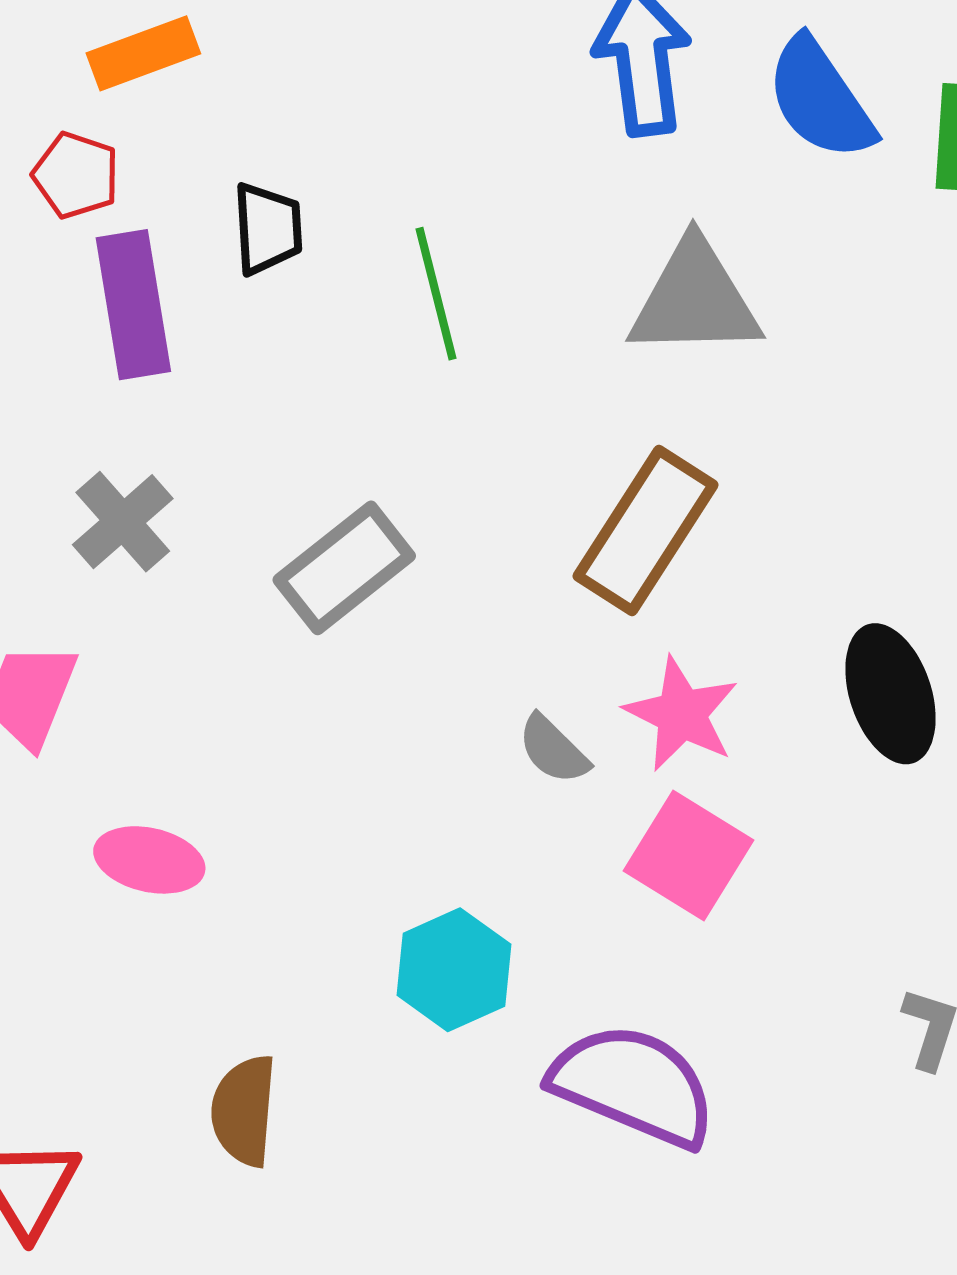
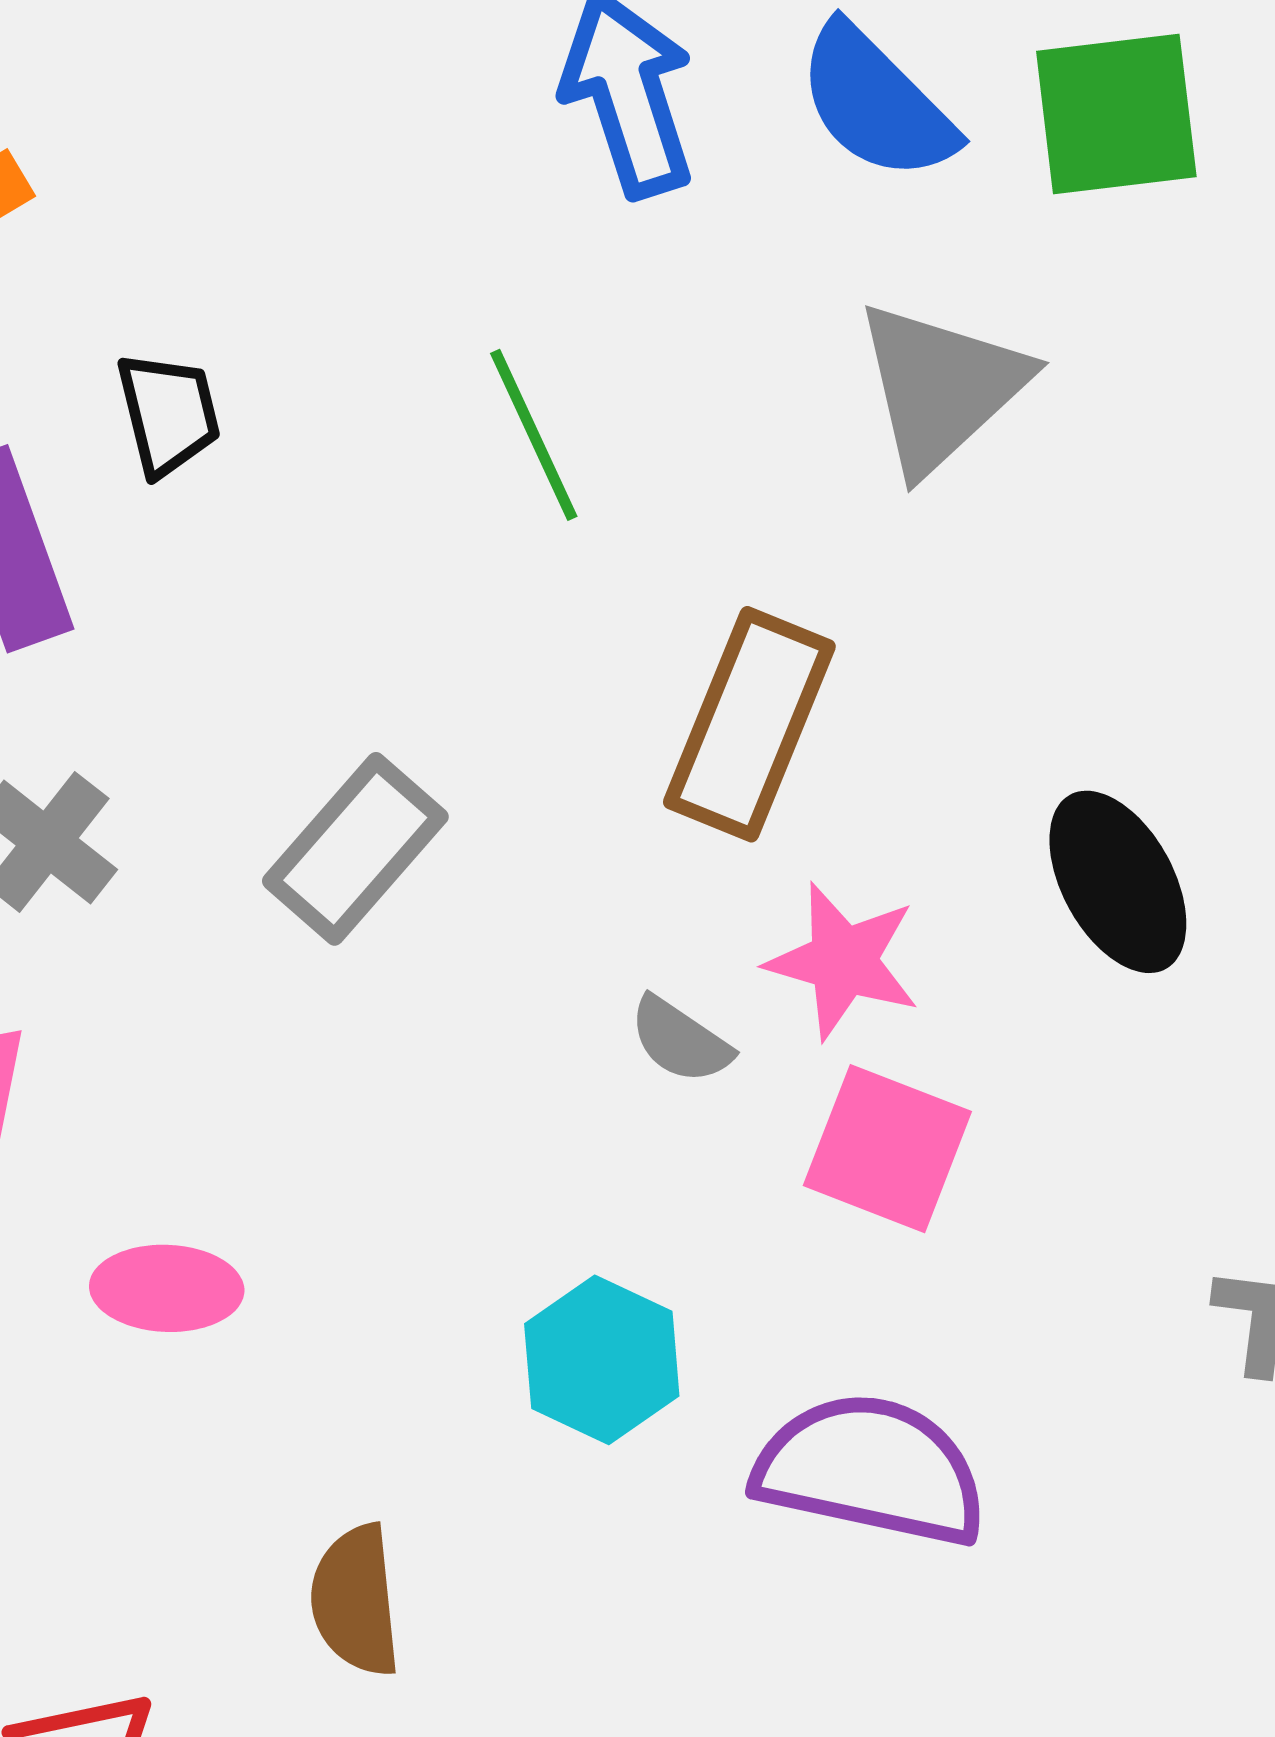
green line: (436, 294) -> (534, 435), moved
gray triangle: (695, 299) -> (941, 387), moved, turned -31

